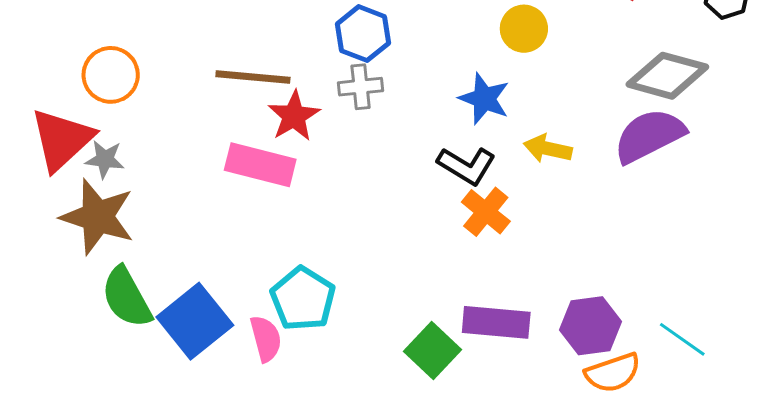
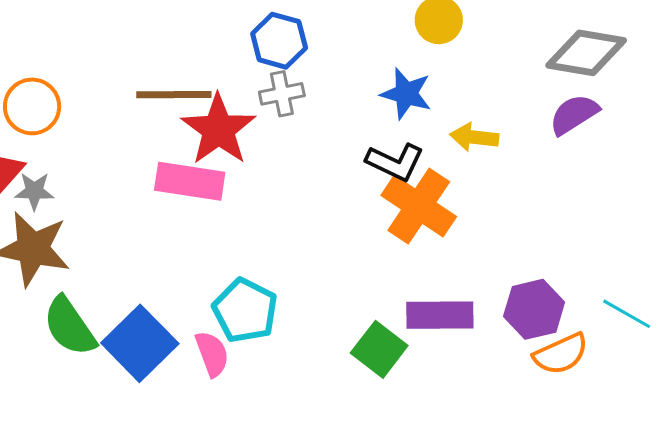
red star: (294, 116) -> (218, 129), size x1.4
purple semicircle: (649, 136) -> (574, 114), size x0.7
orange cross: (486, 212) -> (419, 206), size x1.5

